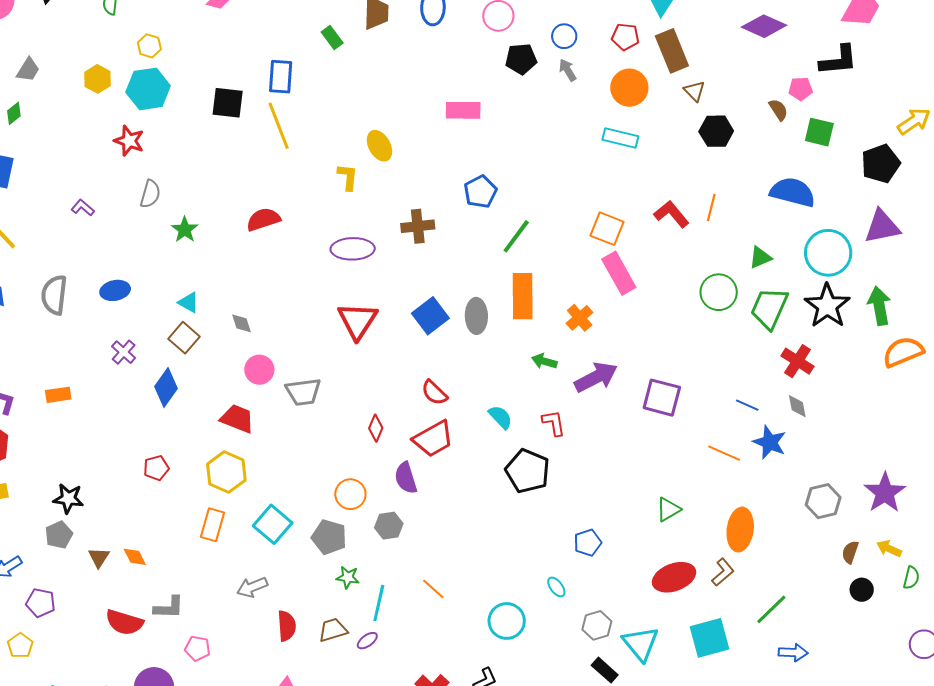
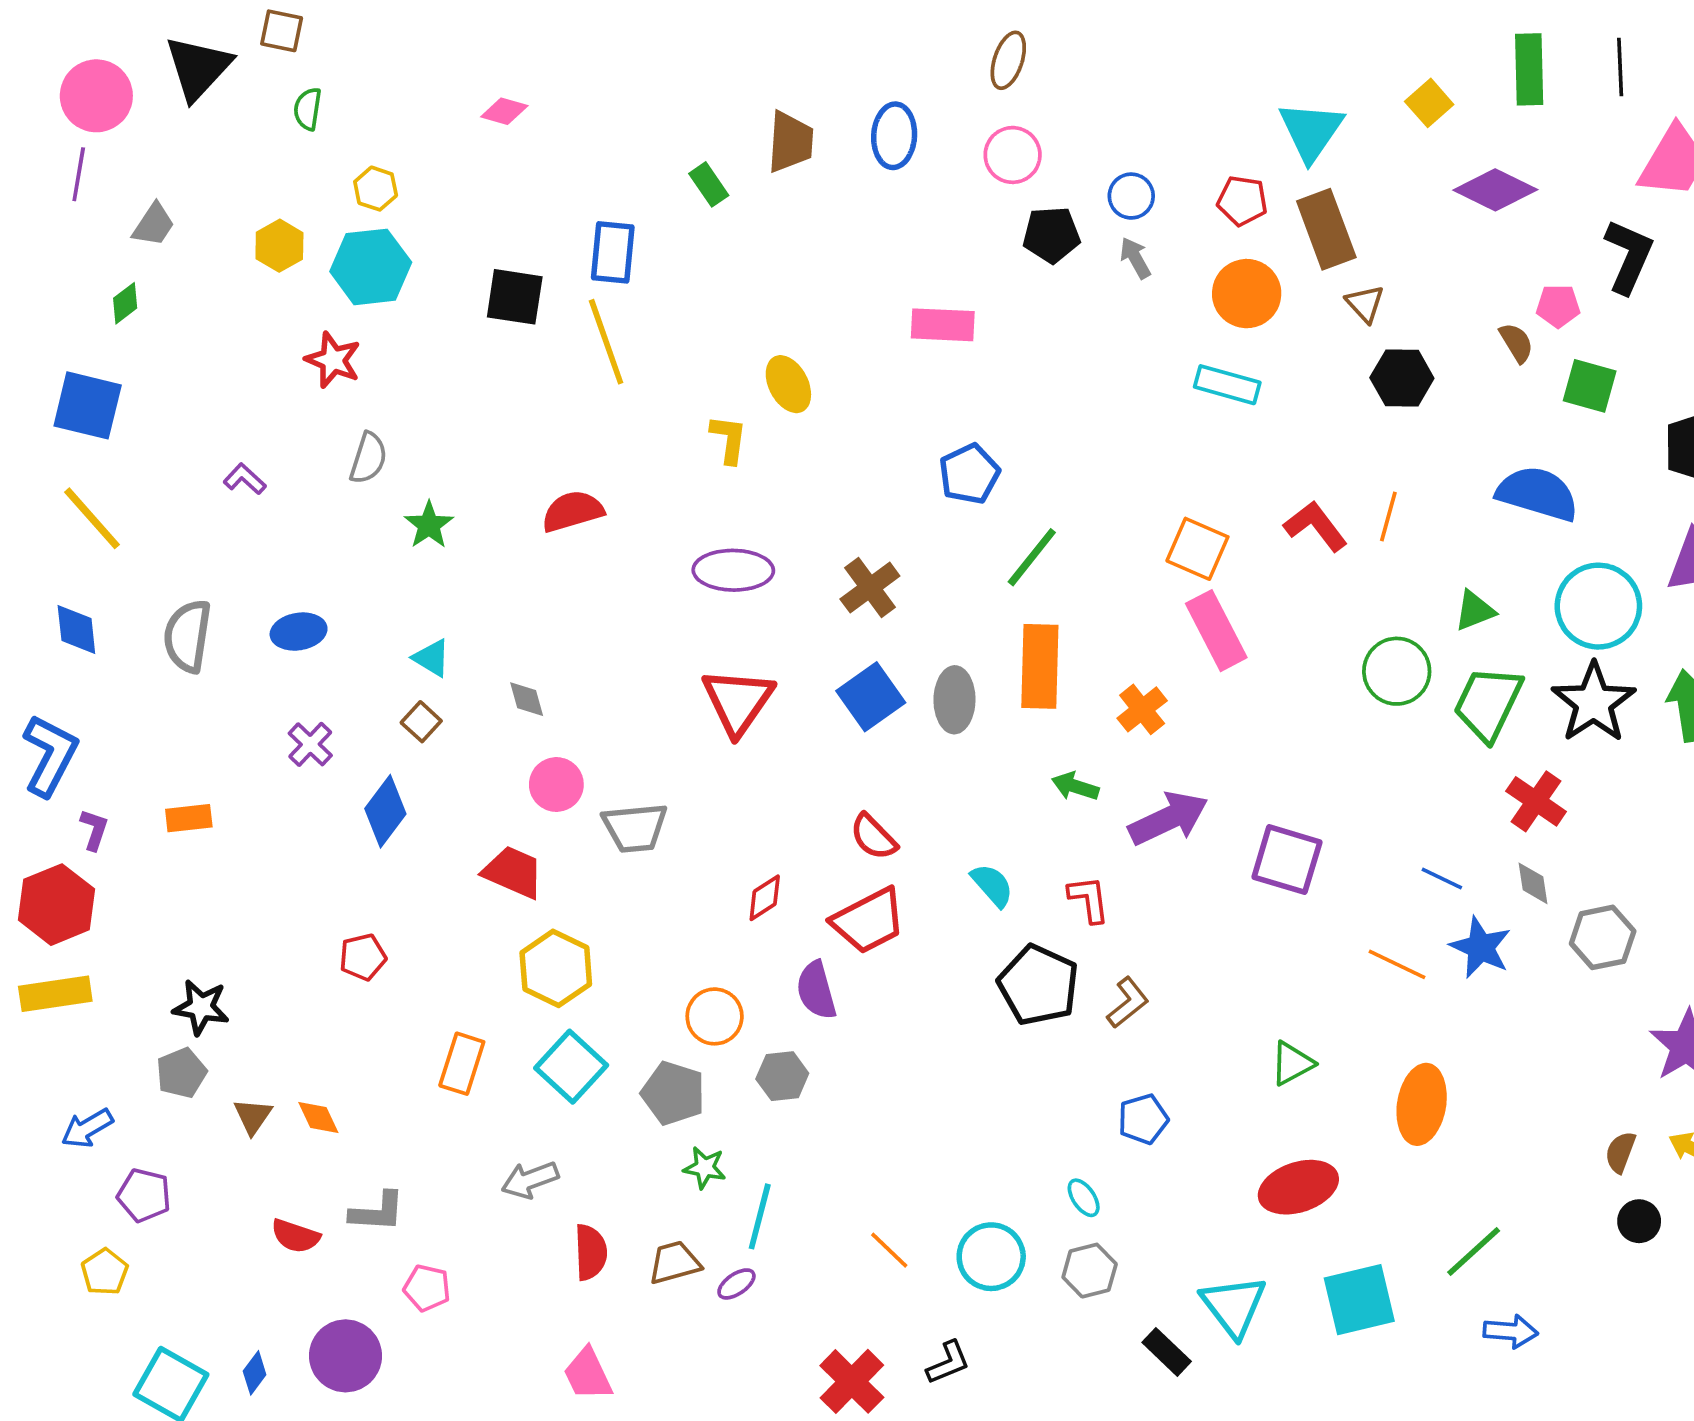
black L-shape: (838, 60) -> (1629, 256), turned -63
brown cross: (418, 226) -> (870, 587), moved, turned -32
brown square: (184, 338) -> (421, 722), size x0.7
red diamond: (376, 428) -> (765, 898), turned 32
yellow hexagon: (226, 472) -> (556, 968), moved
gray hexagon: (823, 501) -> (1603, 937), moved
brown L-shape: (723, 572) -> (1128, 1003), moved
orange line: (433, 589) -> (889, 1250), moved
red semicircle: (124, 622) -> (295, 1236), size x0.7
gray hexagon: (597, 625) -> (1090, 1271), moved

